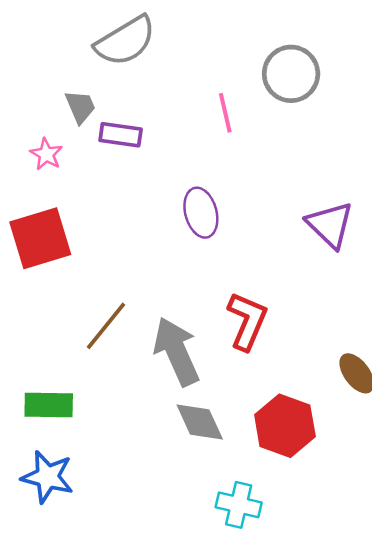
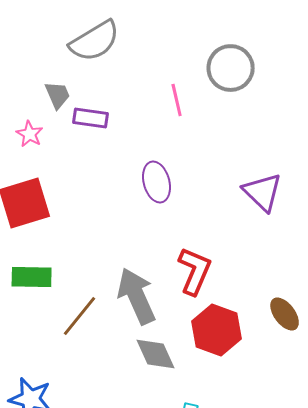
brown line: (106, 326) -> (80, 316), moved
green rectangle: (49, 405) -> (32, 277), moved
red hexagon: (285, 426) -> (217, 330), moved

